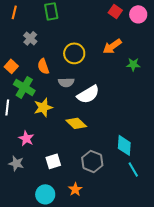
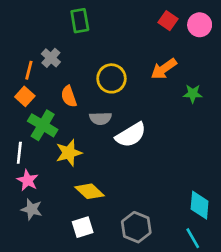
orange line: (14, 12) -> (29, 70), moved
yellow diamond: (76, 123) -> (89, 191), moved
pink star: (26, 138) -> (28, 180), moved
cyan diamond: (124, 145) -> (200, 205), moved
gray star: (16, 163) -> (32, 209), moved

